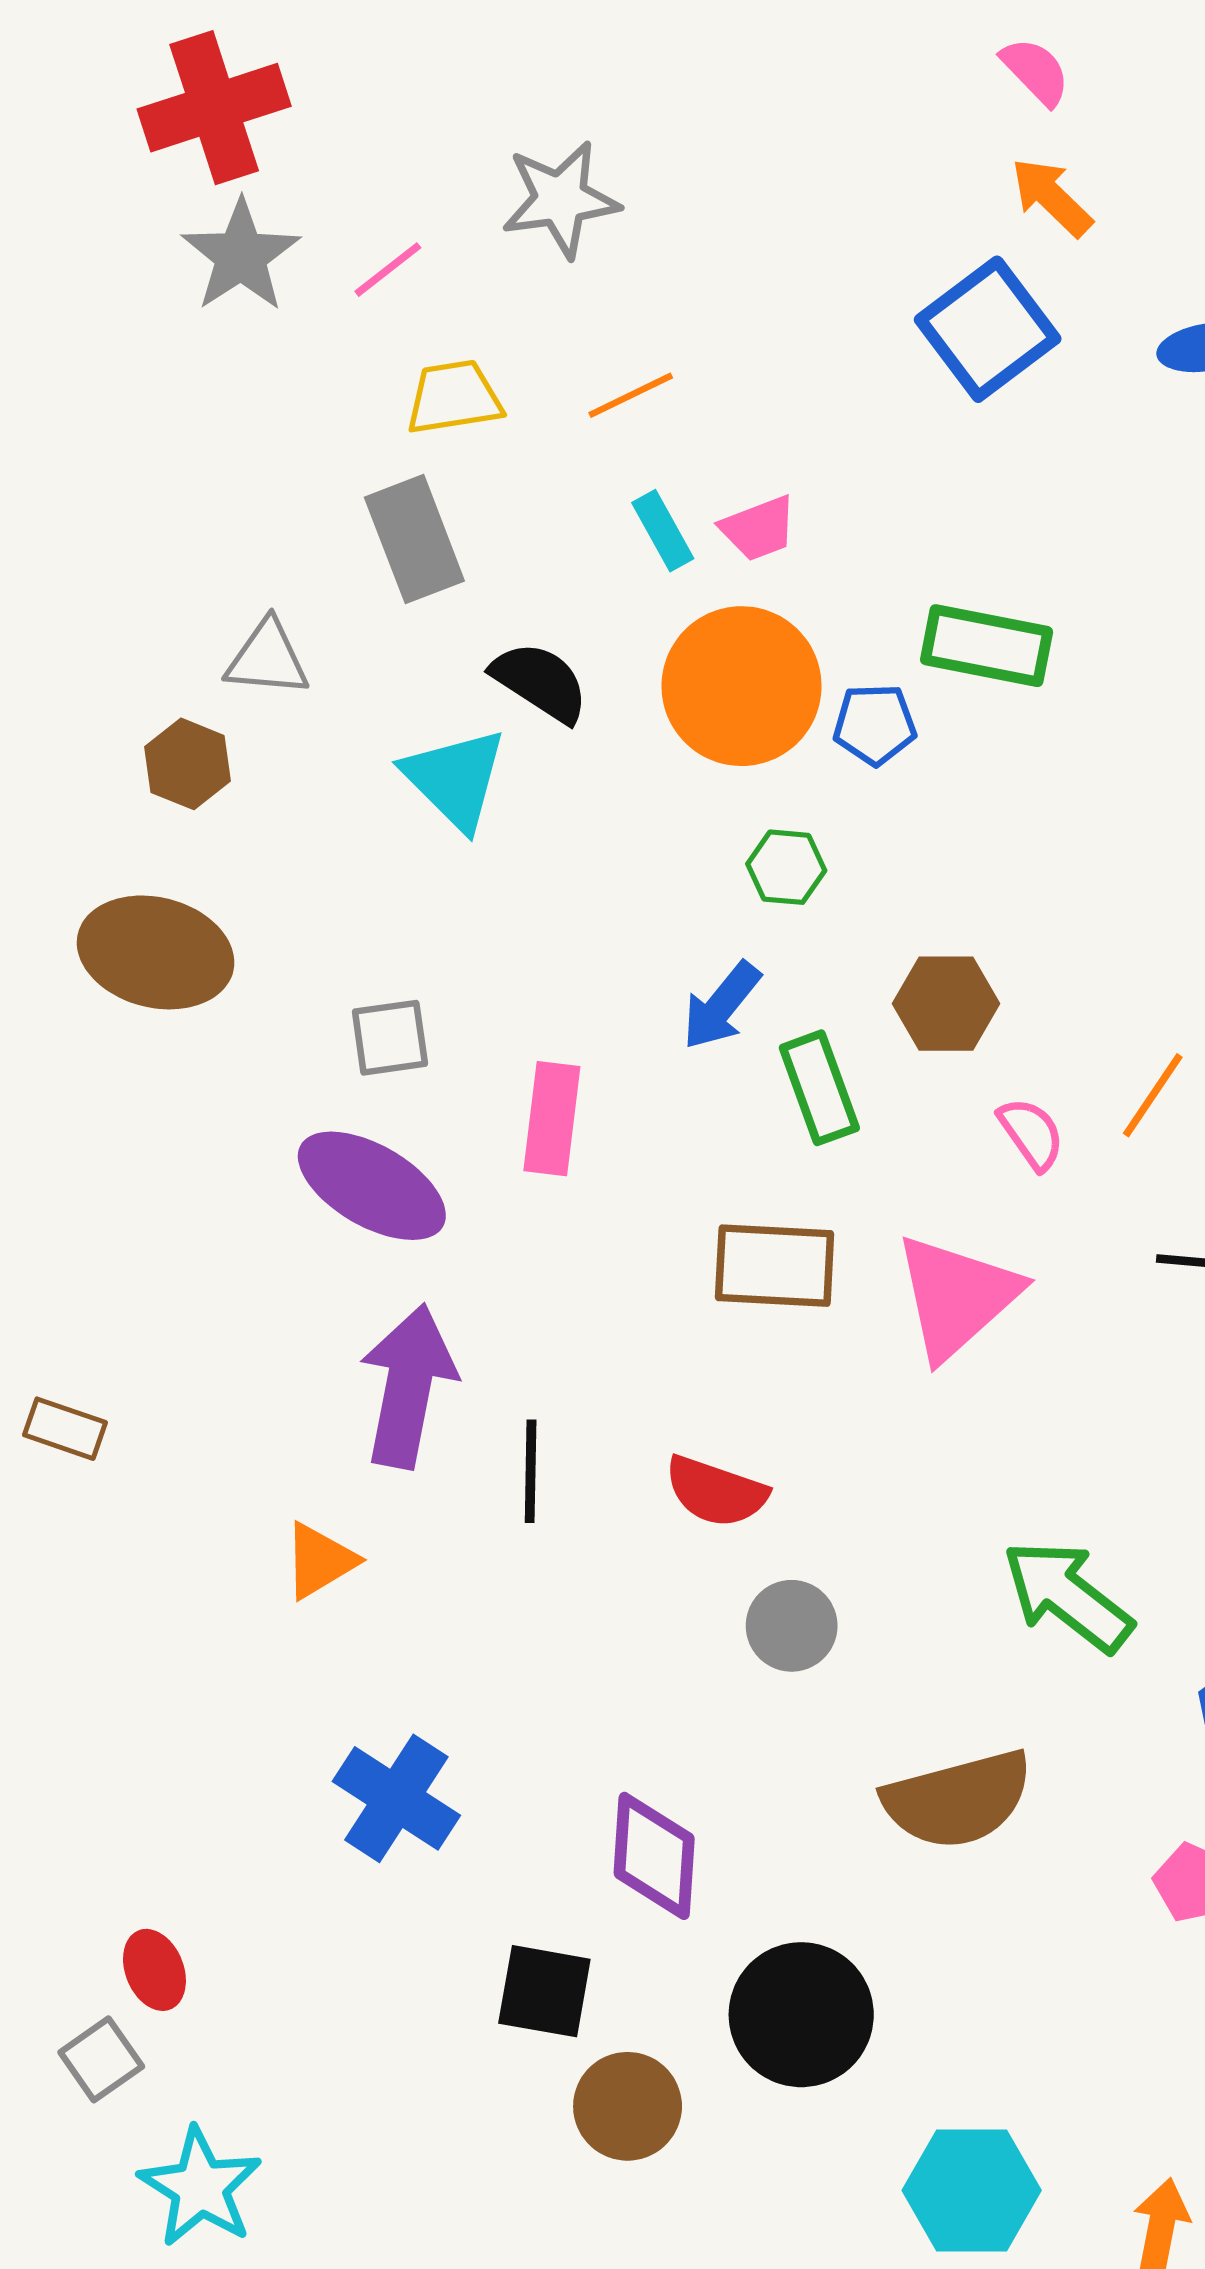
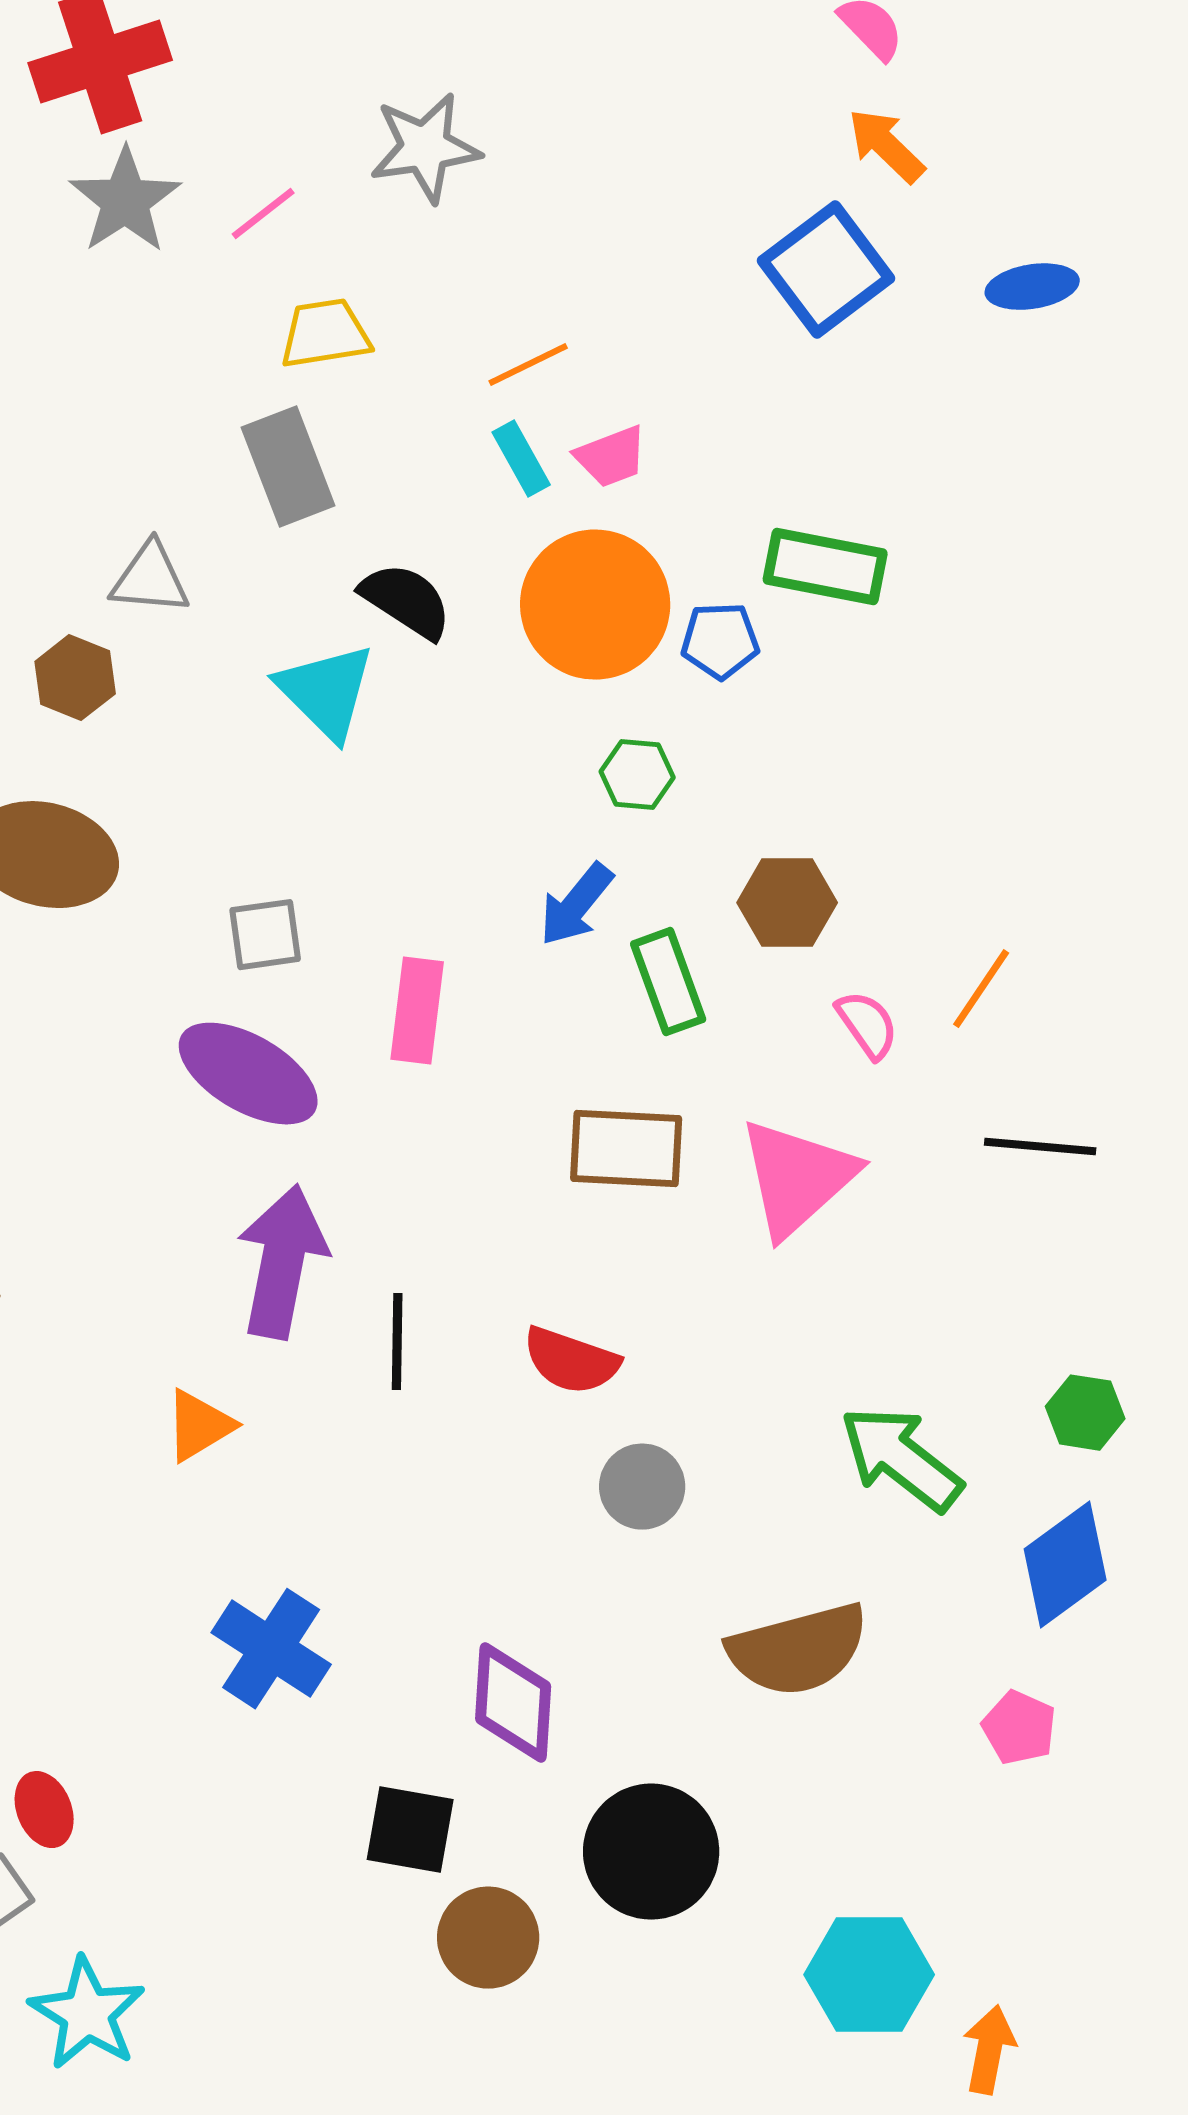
orange line: (631, 395) -> (528, 365), moved
cyan hexagon: (972, 2190) -> (869, 1975), moved

